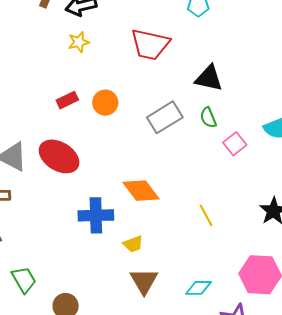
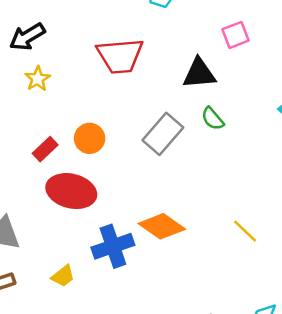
pink square: (235, 144) -> (236, 35), moved, turned 35
red ellipse: (59, 156) -> (71, 191), moved
blue cross: (96, 215) -> (113, 246), moved
yellow trapezoid: (133, 244) -> (63, 276), moved

